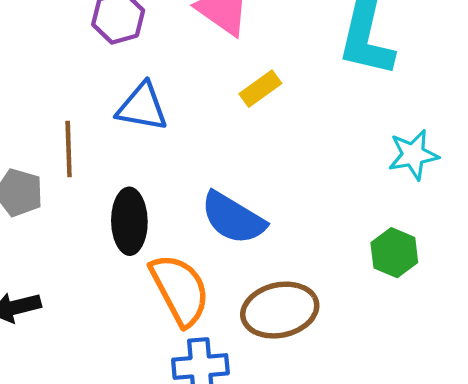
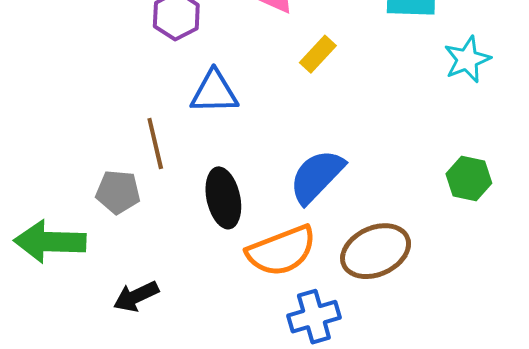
cyan star: (413, 155) -> (467, 59), moved
blue semicircle: (233, 218) -> (317, 176), turned 114
orange semicircle: (180, 290) -> (281, 251), turned 108

